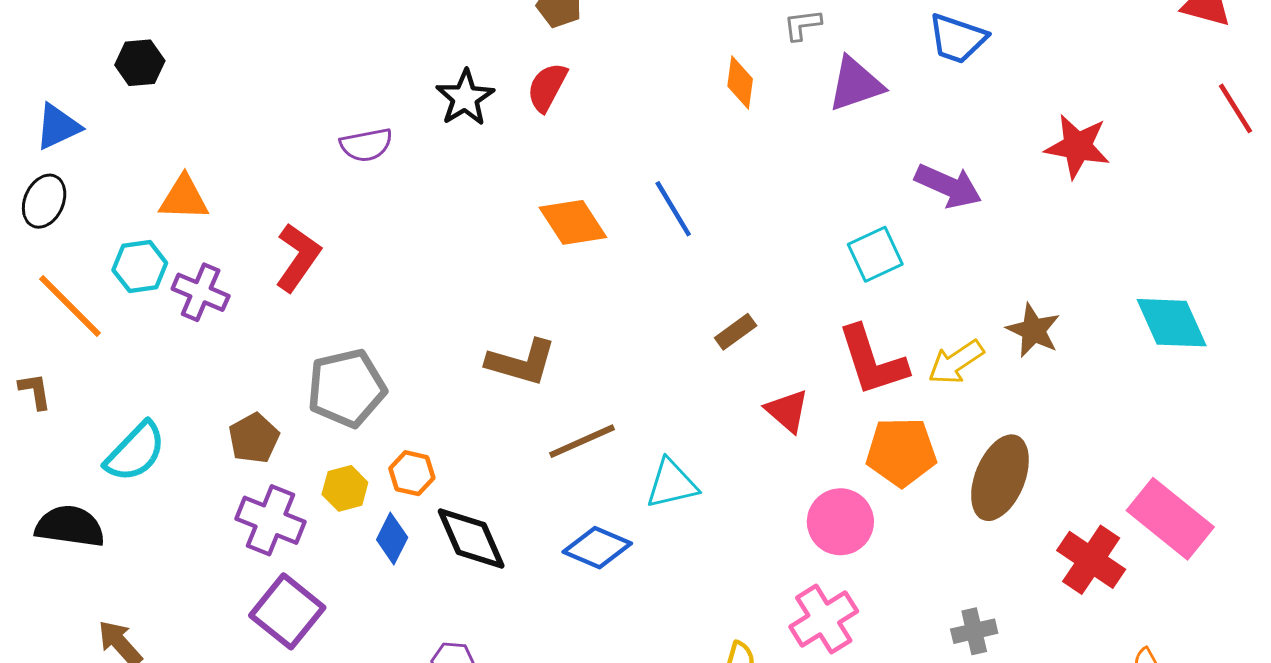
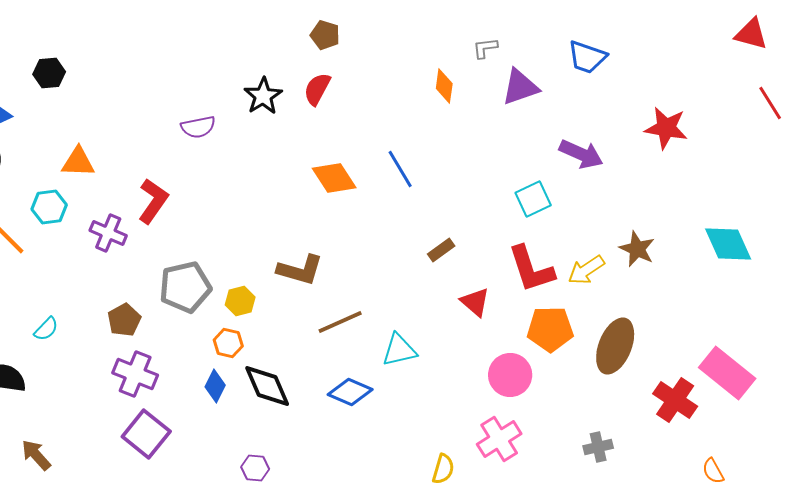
purple cross: (201, 292) -> (108, 233), moved
cyan semicircle: (135, 452) -> (46, 329), size x0.6
yellow hexagon: (345, 488) -> (240, 301), moved

